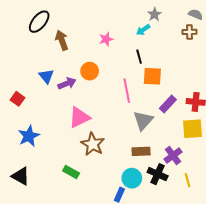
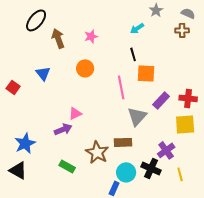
gray star: (154, 14) -> (156, 10), moved
pink star: (106, 39) -> (91, 36), moved
purple arrow: (67, 83) -> (63, 129), moved
red square: (18, 99) -> (13, 87), moved
pink triangle: (79, 117) -> (75, 113), size x0.6
blue star: (29, 136) -> (25, 143), moved
brown star: (93, 144) -> (97, 152), moved
brown rectangle: (141, 151) -> (123, 142), moved

